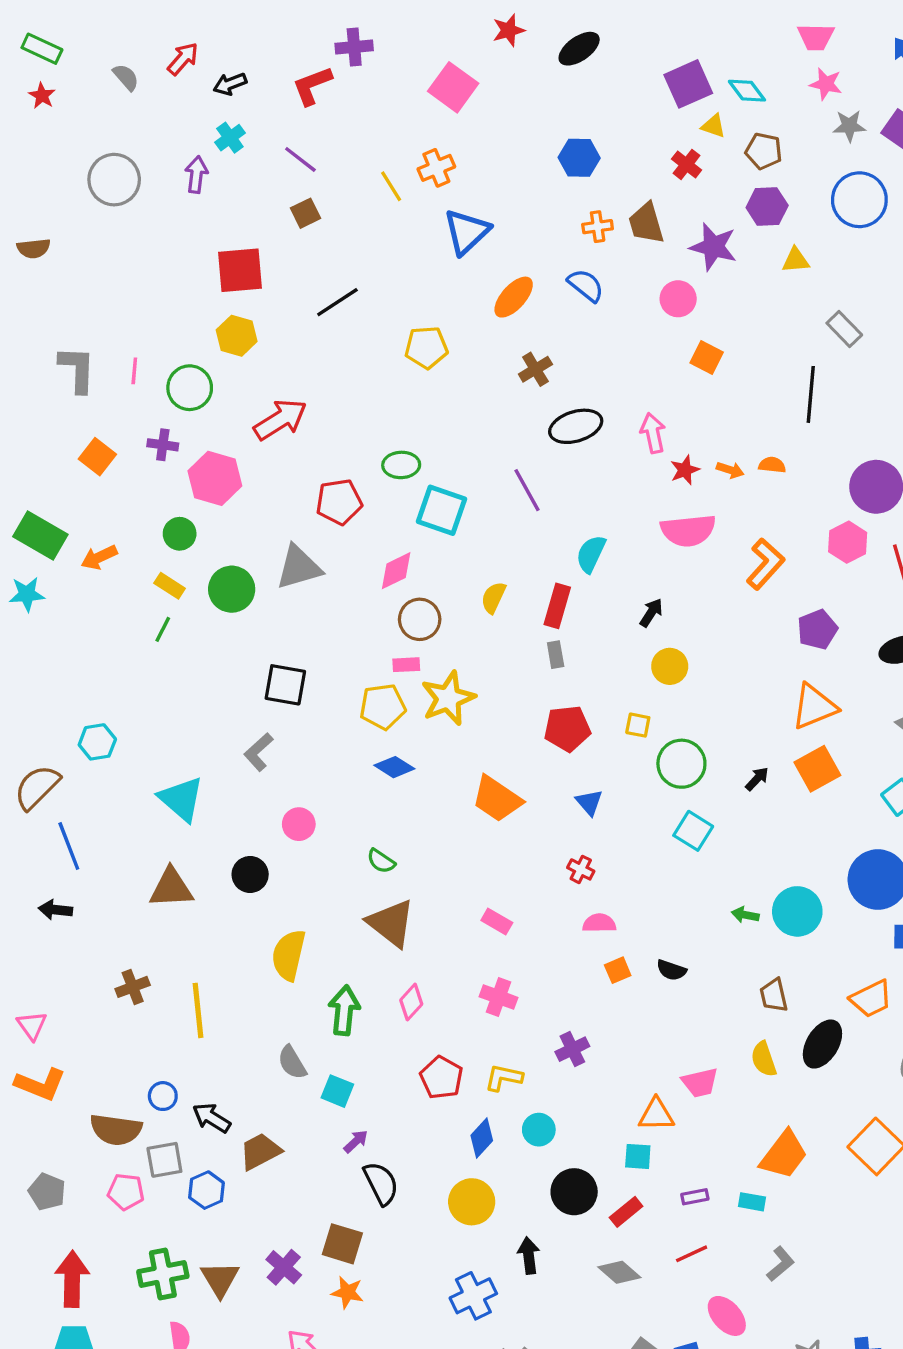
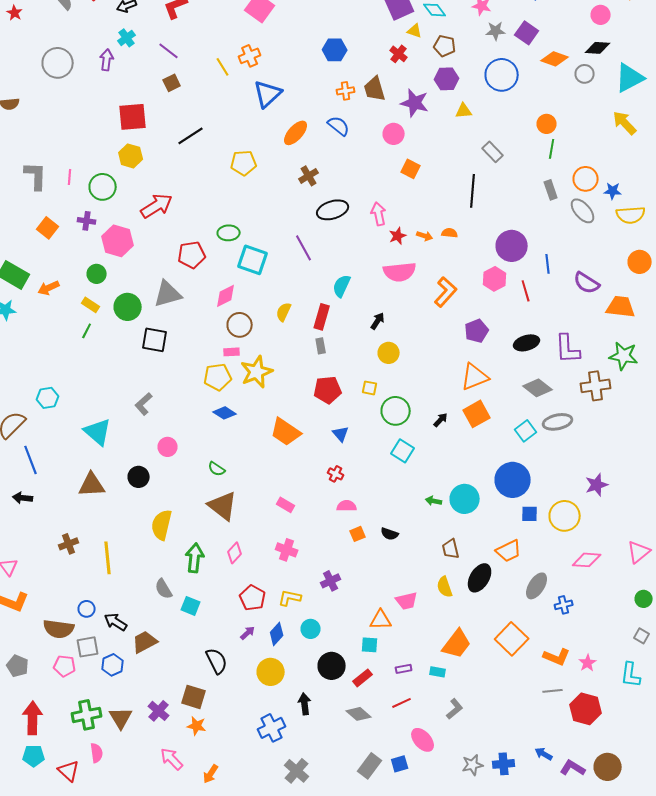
black square: (285, 685) -> (155, 340), moved
purple arrow: (356, 1141) -> (248, 633), moved

